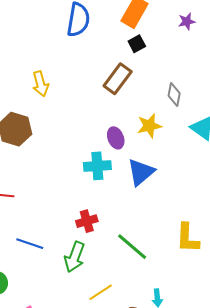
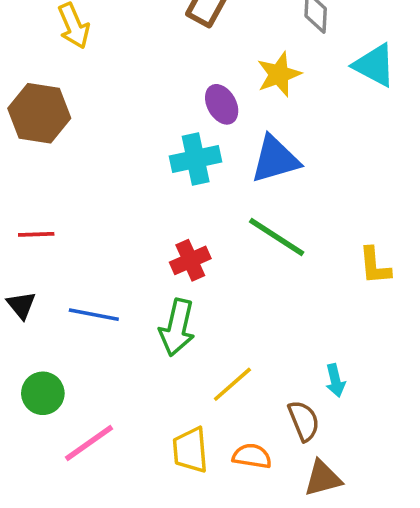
blue triangle: (141, 172) -> (275, 159), turned 32
yellow L-shape: (188, 238) -> (375, 266), size x0.7
green line: (132, 247) -> (277, 237), moved

